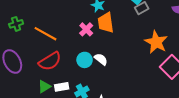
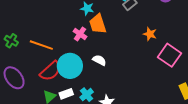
green cross: (16, 24) -> (11, 41), turned -32
orange star: (156, 42) -> (150, 34), size x0.6
cyan circle: (85, 60) -> (70, 66), moved, size x1.6

